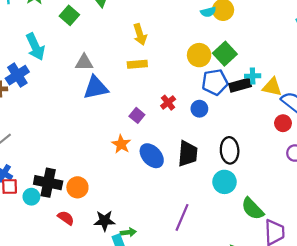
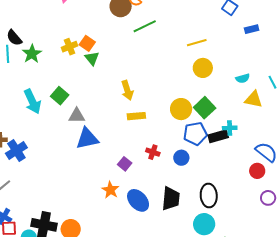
cyan semicircle: (208, 12) -> (243, 78), moved
green square: (69, 15) -> (60, 96), moved
yellow rectangle: (137, 64) -> (136, 116), moved
blue cross: (17, 75) -> (16, 151), moved
yellow triangle: (272, 87) -> (253, 99), moved
red cross: (168, 103) -> (153, 152), turned -32

